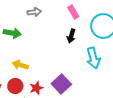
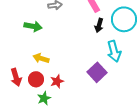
black arrow: (71, 36) -> (99, 25), moved
purple square: (61, 84) -> (97, 72), moved

